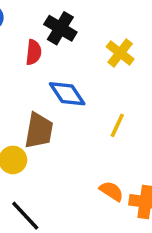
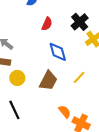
black cross: (60, 28) -> (80, 22), moved
brown trapezoid: (39, 131) -> (48, 81), moved

